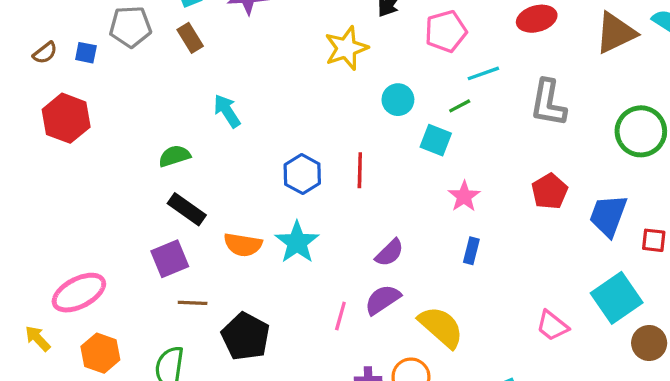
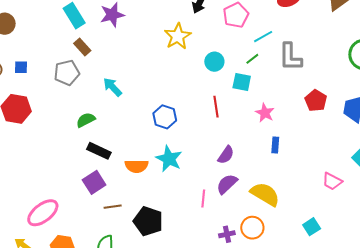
gray pentagon: (130, 27) -> (67, 73), moved
gray L-shape: (548, 103) -> (290, 57), moved
red line: (360, 170) -> (216, 107), moved

